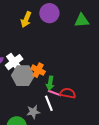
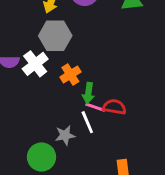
orange cross: (38, 70) -> (70, 74), turned 32
gray hexagon: (23, 76) -> (55, 36), moved

